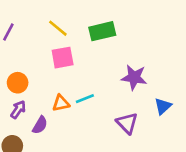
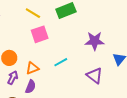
orange triangle: (61, 103) -> (32, 68), moved

